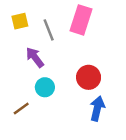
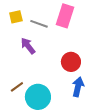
gray line: (49, 30) -> (39, 24), turned -48
cyan circle: (45, 87) -> (38, 97), moved, size x1.6

